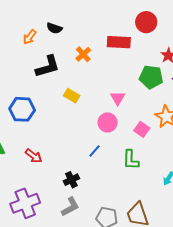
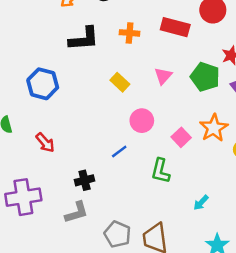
orange cross: (83, 54) -> (130, 33), turned 35
yellow rectangle: (72, 96) -> (120, 82), moved
pink triangle: (118, 98) -> (163, 76), moved

